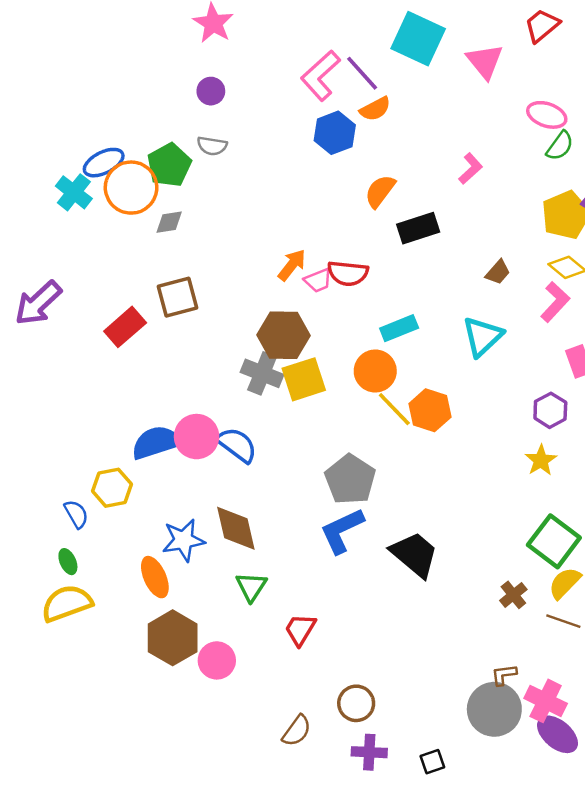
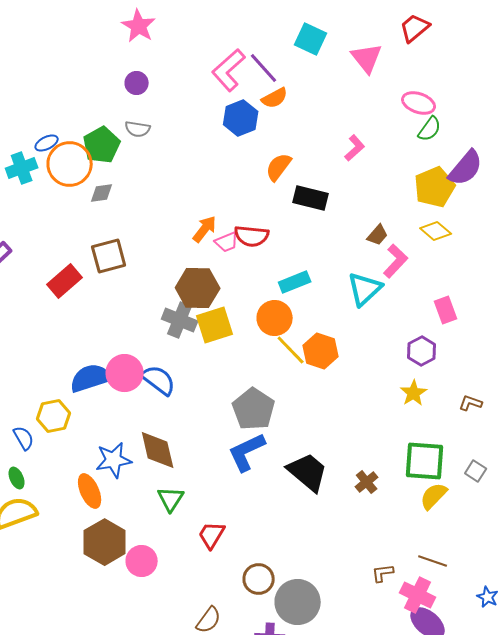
cyan square: (418, 39) -> (311, 39), size x0.7
blue ellipse: (104, 163) -> (47, 143), size x0.7
cyan cross: (74, 192) -> (22, 168), turned 32
black rectangle: (418, 228) -> (311, 198), turned 32
pink L-shape: (555, 302) -> (396, 261), moved
green square: (554, 541) -> (425, 461), turned -33
brown cross: (513, 595) -> (367, 482), moved
brown line: (563, 621) -> (433, 561), moved
brown circle: (356, 703) -> (259, 579), moved
gray circle: (494, 709) -> (298, 602), moved

